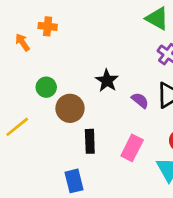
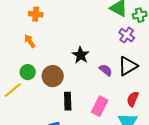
orange arrow: (22, 42) -> (30, 41), moved
green circle: (46, 87) -> (28, 72), moved

